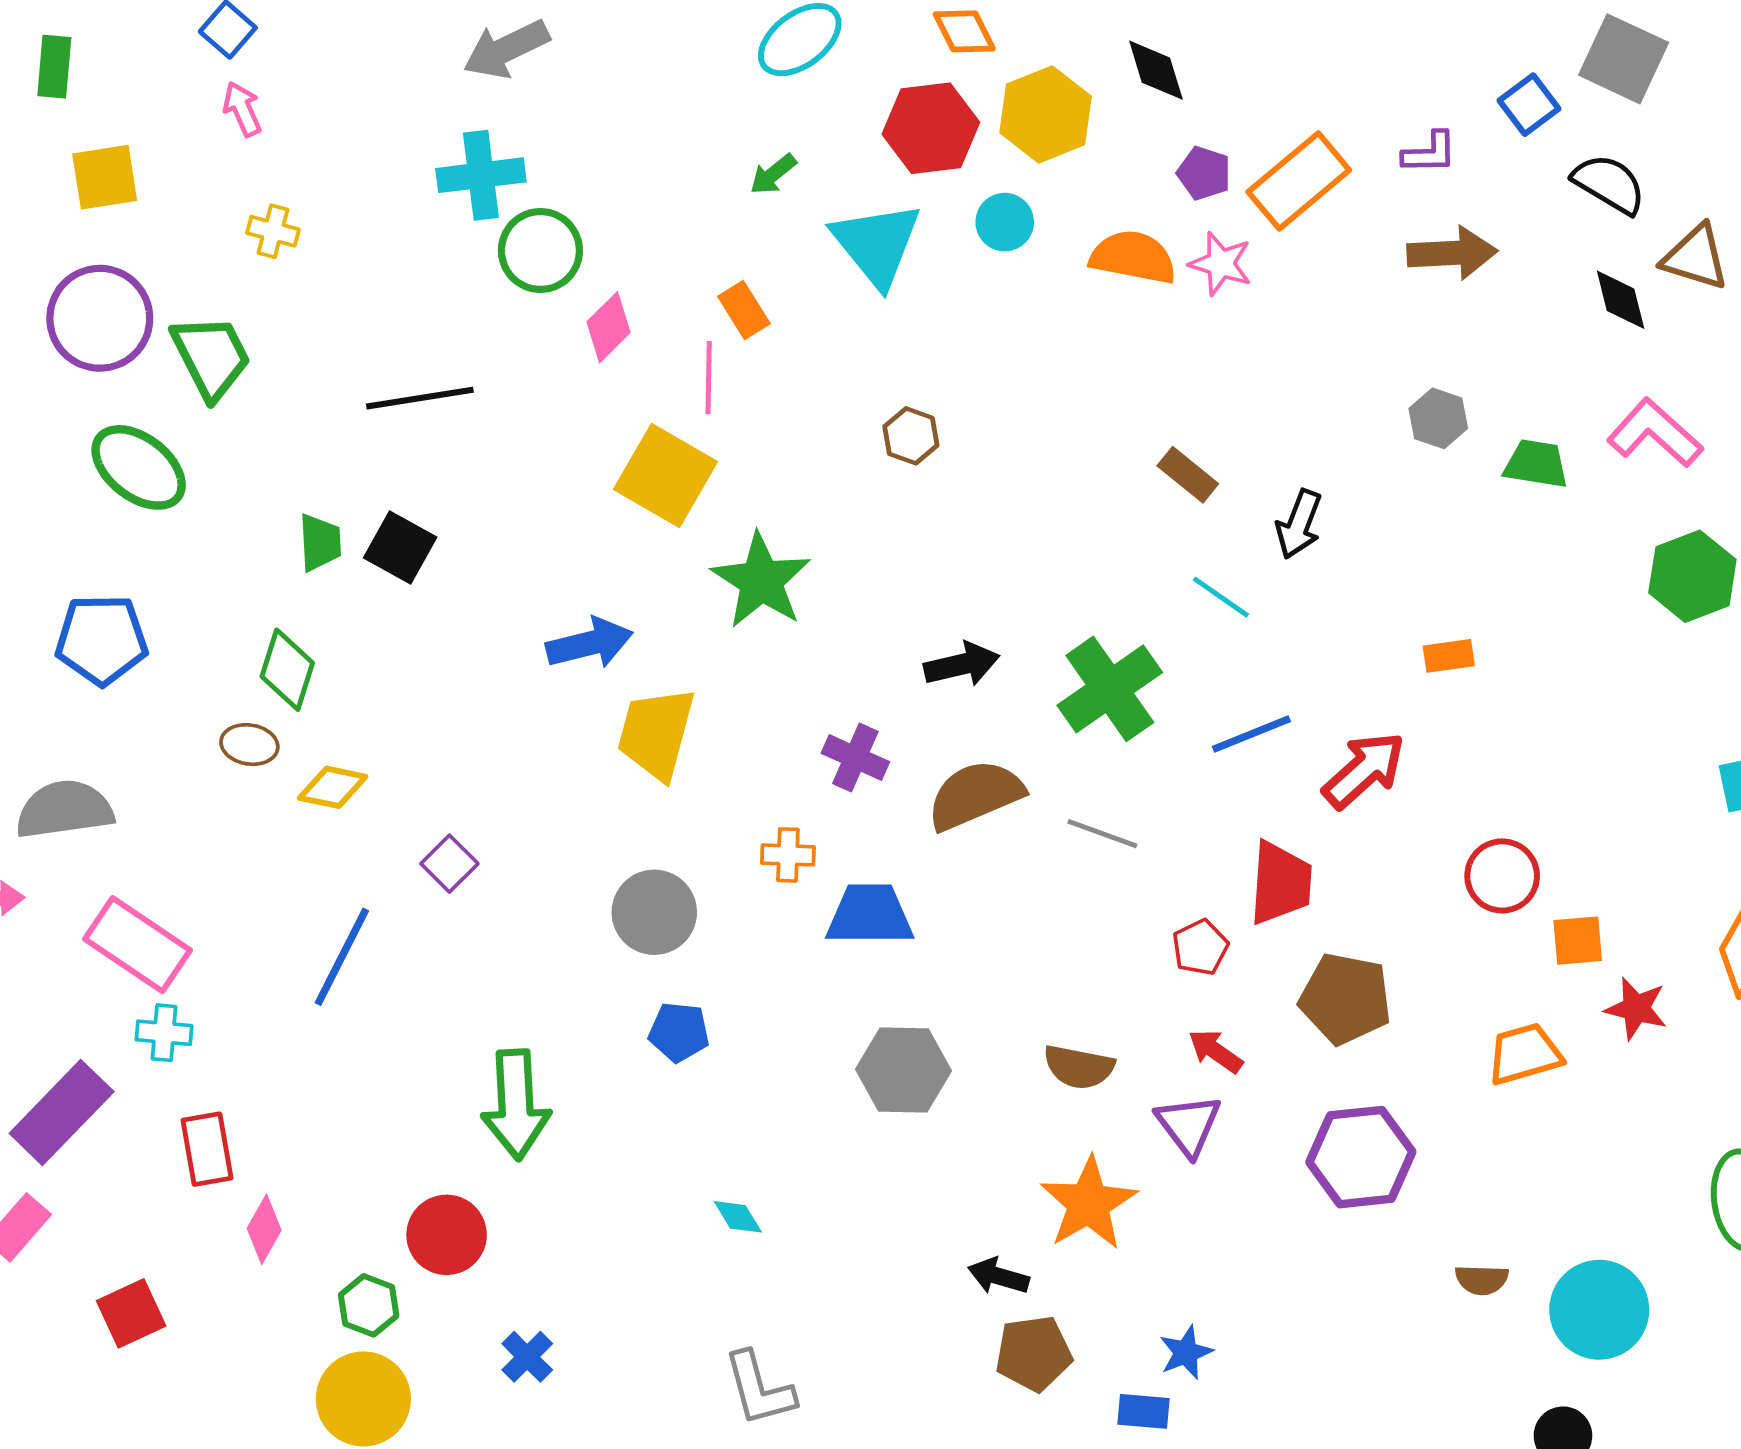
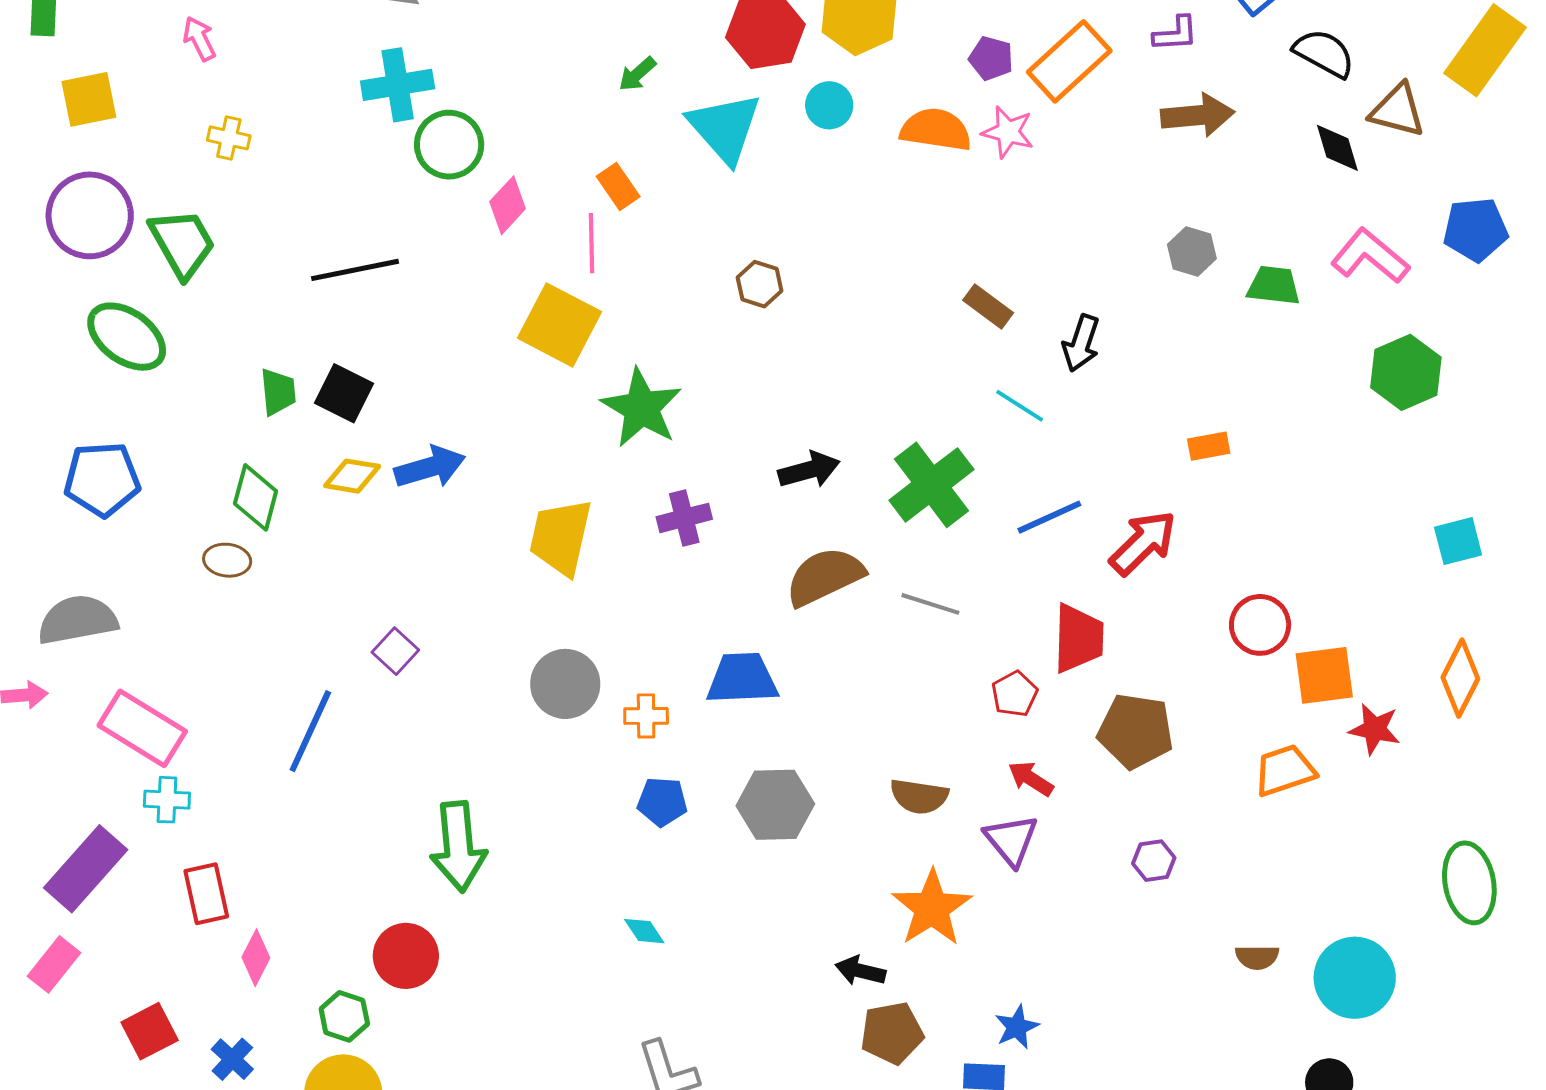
blue arrow: (590, 643) -> (430, 467), moved
purple cross: (855, 758) -> (684, 518), moved, turned -36
yellow diamond: (333, 787) -> (352, 476), moved
orange cross: (788, 855) -> (646, 716), moved
orange square: (1578, 941) -> (1324, 675), size x1.4
blue pentagon: (679, 1032) -> (662, 802), moved
purple hexagon: (1361, 1157) -> (1154, 861), size x0.5
blue cross: (527, 1357) -> (232, 1059), moved

